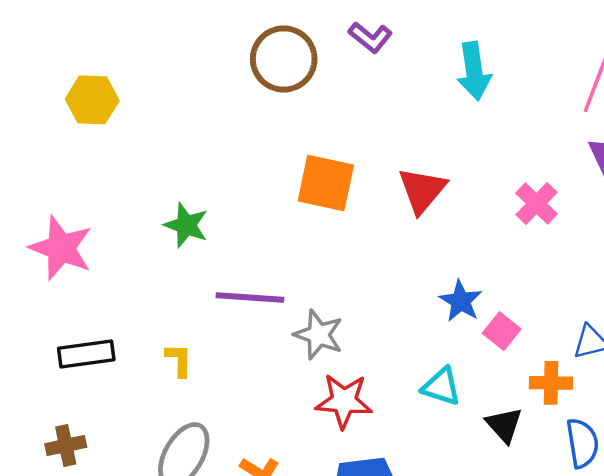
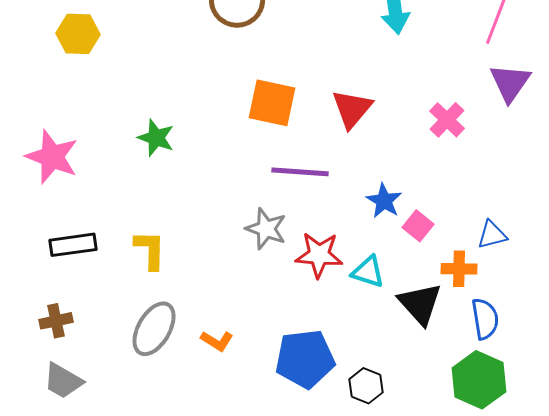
purple line: (250, 297) -> (300, 172), moved
yellow L-shape: (179, 360) -> (150, 250), size x1.4
red star: (344, 401) -> (319, 255), moved
black triangle: (504, 425) -> (420, 304), size x1.4

